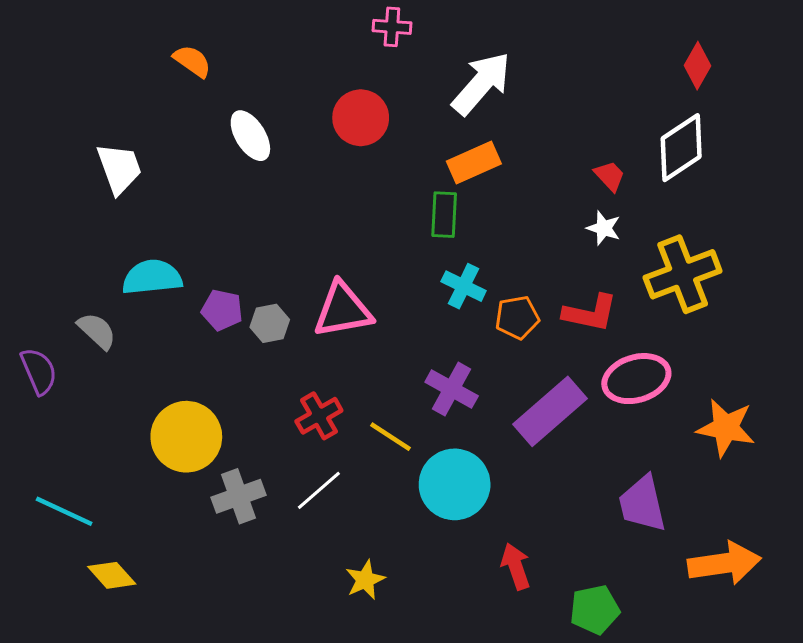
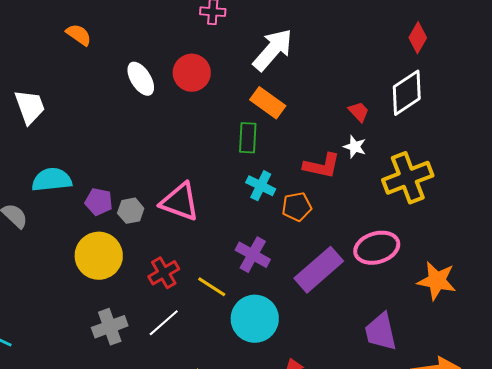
white ellipse: (250, 136) -> (141, 79), moved
orange rectangle: (474, 162) -> (268, 103), turned 60
pink triangle: (343, 310) -> (180, 202), turned 30
red L-shape: (590, 313) -> (322, 166), moved
yellow circle: (186, 437) -> (99, 256), moved

